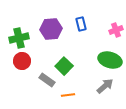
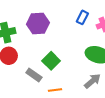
blue rectangle: (81, 24) -> (82, 17), moved, turned 40

